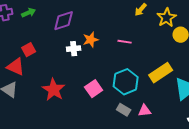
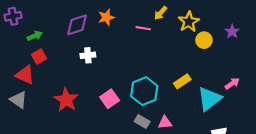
green arrow: (29, 13) -> (35, 36), moved
orange star: (91, 40) -> (106, 17), moved
pink line: (125, 42) -> (143, 28), moved
yellow rectangle: (161, 73) -> (182, 81), size x0.7

